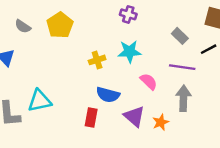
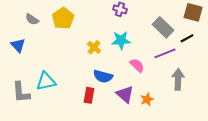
gray rectangle: (180, 36) -> (163, 27), size x1.5
yellow cross: (97, 60) -> (94, 47), turned -32
purple line: (182, 67) -> (165, 53), turned -30
gray arrow: (183, 98) -> (178, 79), moved

